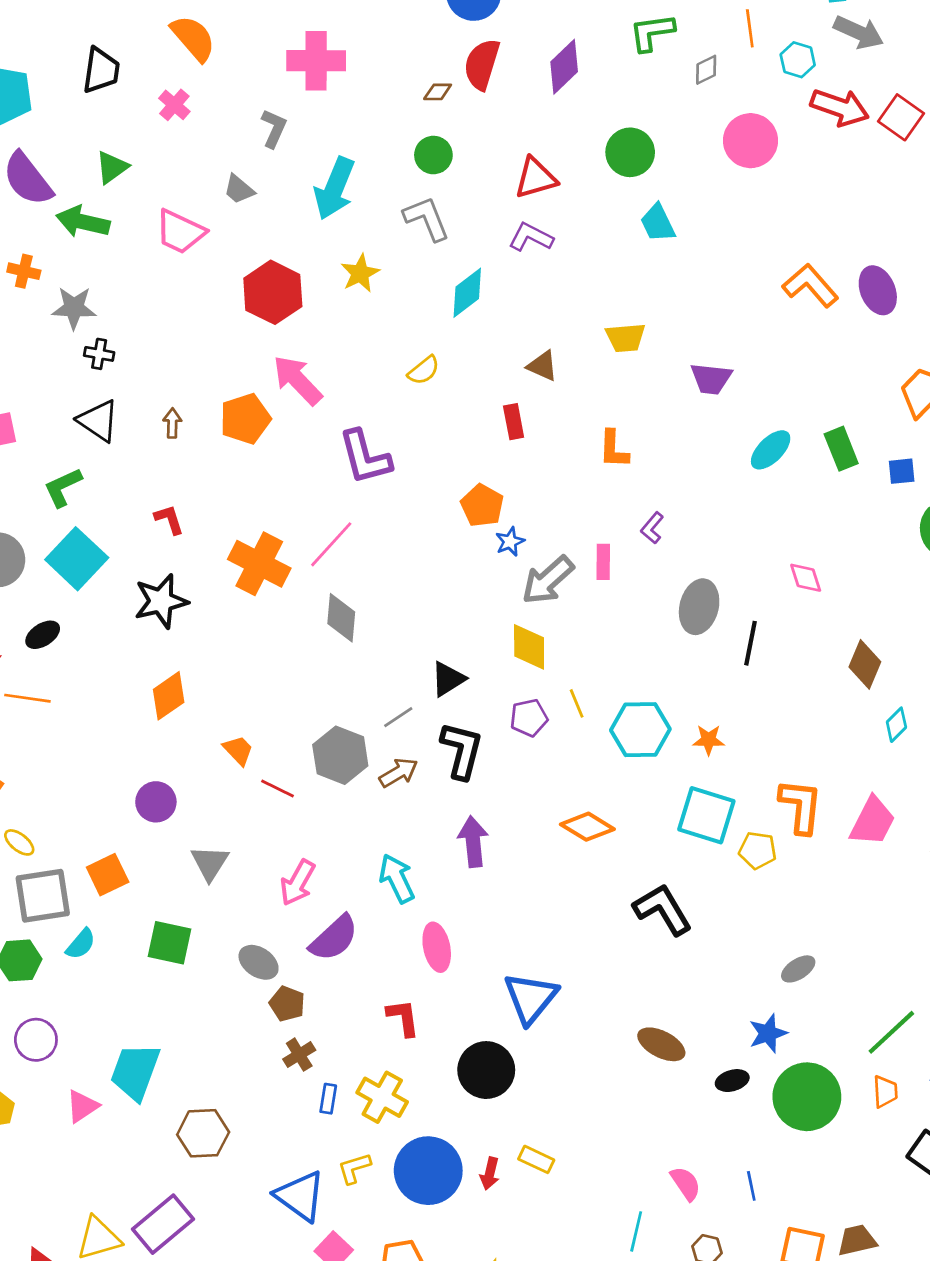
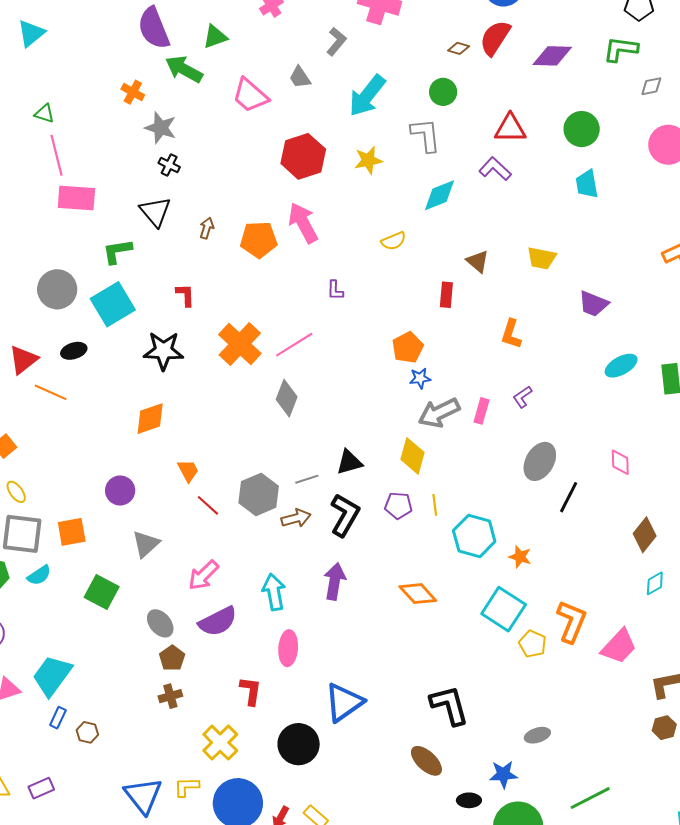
purple diamond: (564, 67) -> (552, 56), turned 30
purple L-shape: (365, 457) -> (335, 290), size x0.5
black L-shape: (663, 909) -> (449, 705), moved
blue rectangle: (328, 1099) -> (58, 718), moved
brown hexagon: (203, 1133) -> (87, 732), size x0.6
purple rectangle: (163, 1224) -> (41, 788), size x0.6

